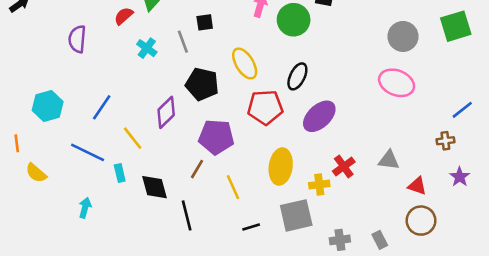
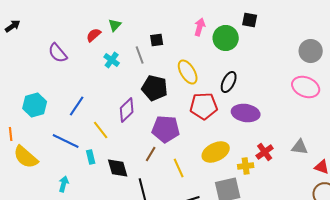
purple semicircle: (77, 39) -> (58, 53), turned -45
purple ellipse: (319, 116) -> (246, 113), turned 52
yellow ellipse: (281, 167) -> (216, 152), turned 56
yellow semicircle: (36, 173) -> (26, 157), size x1.5

